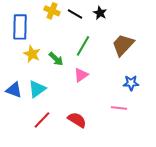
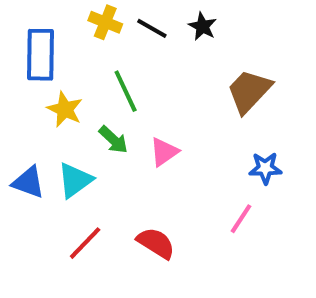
green line: (83, 46) -> (126, 91), moved, turned -55
green arrow: (56, 59) -> (113, 140), moved
pink line: (119, 108) -> (241, 219), turned -63

